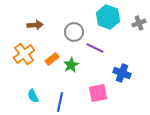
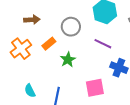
purple line: (95, 48) -> (103, 44), moved
orange rectangle: (52, 59) -> (49, 44), moved

